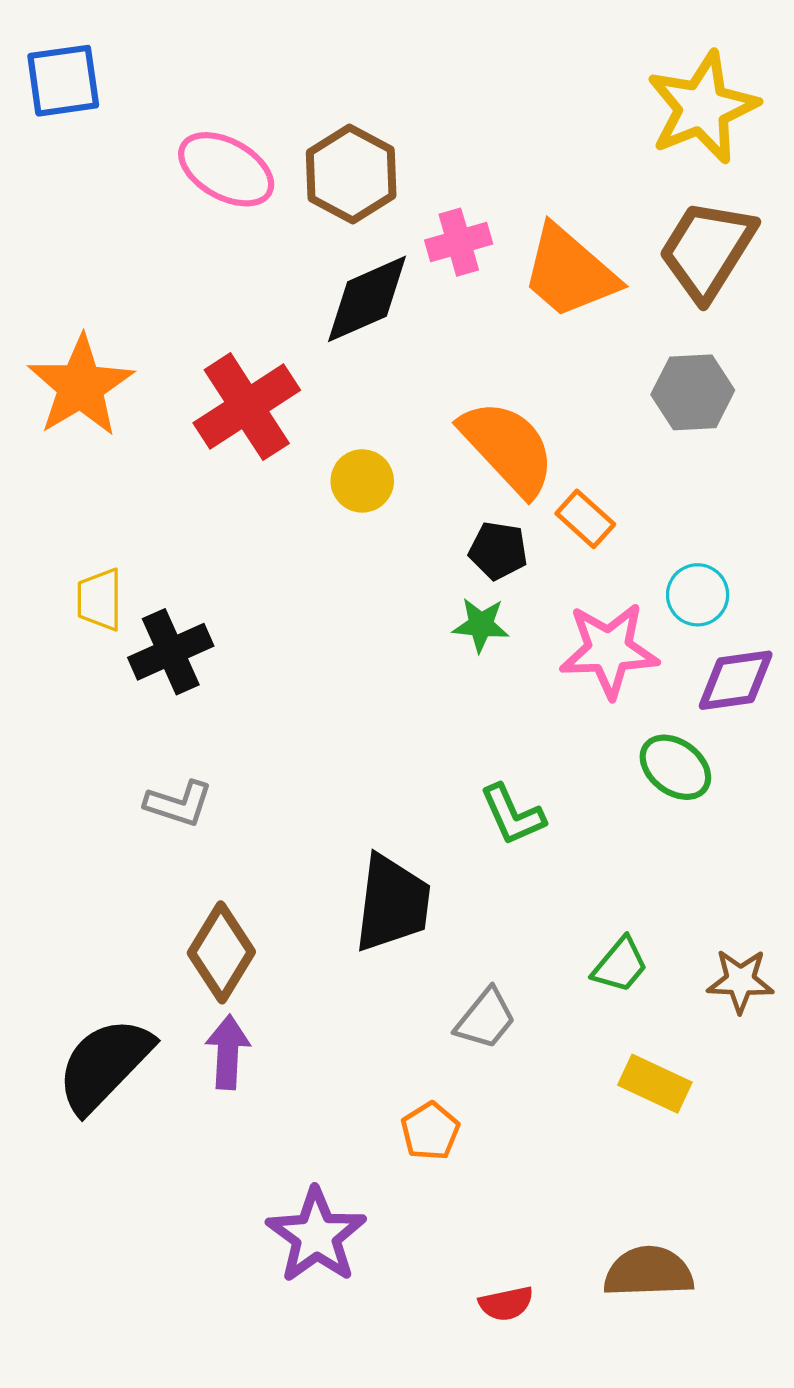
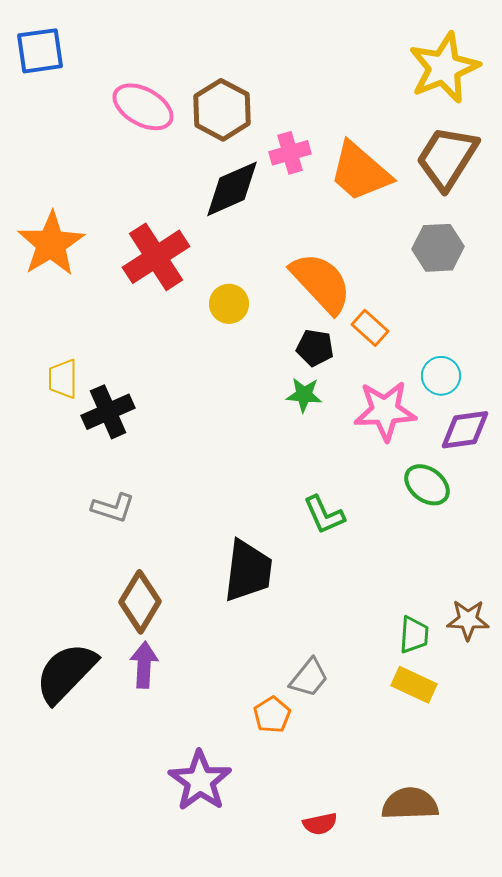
green trapezoid: (620, 965) -> (414, 635), moved, turned -36
gray trapezoid: (486, 1019) -> (309, 678), moved

